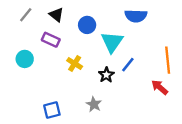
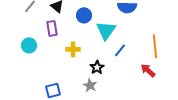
purple rectangle: (51, 40) -> (52, 28), turned 56
yellow cross: (75, 63) -> (73, 49), turned -32
black star: (106, 75) -> (97, 67), moved

